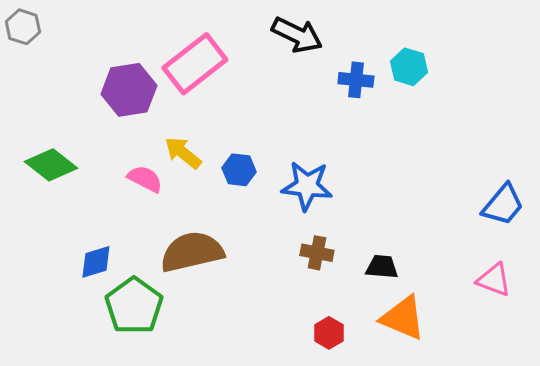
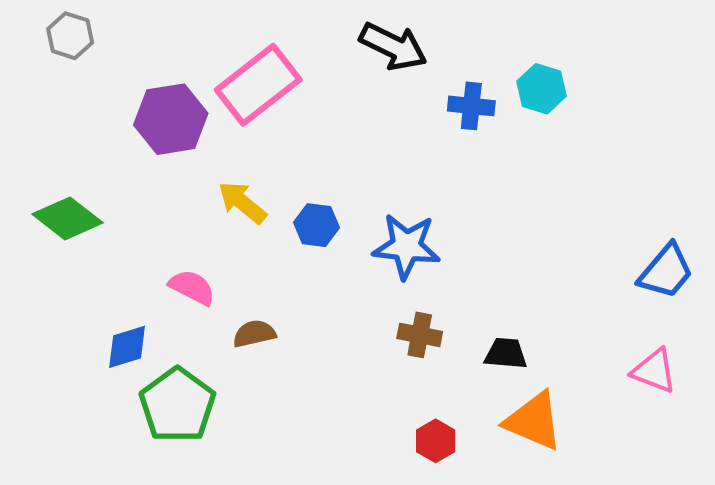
gray hexagon: (23, 27) -> (70, 36), moved
pink semicircle: (145, 179) -> (192, 287), moved
brown semicircle: (192, 252) -> (254, 334), size x0.5

